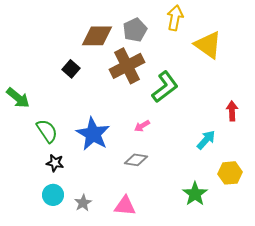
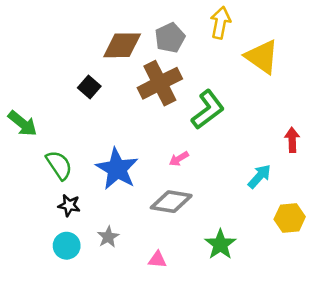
gray diamond: (136, 160) -> (171, 202), size x1.4
green star: (195, 194) -> (220, 244), moved
gray star: (83, 203) -> (108, 237), moved
pink triangle: (125, 206) -> (157, 260), size x0.7

